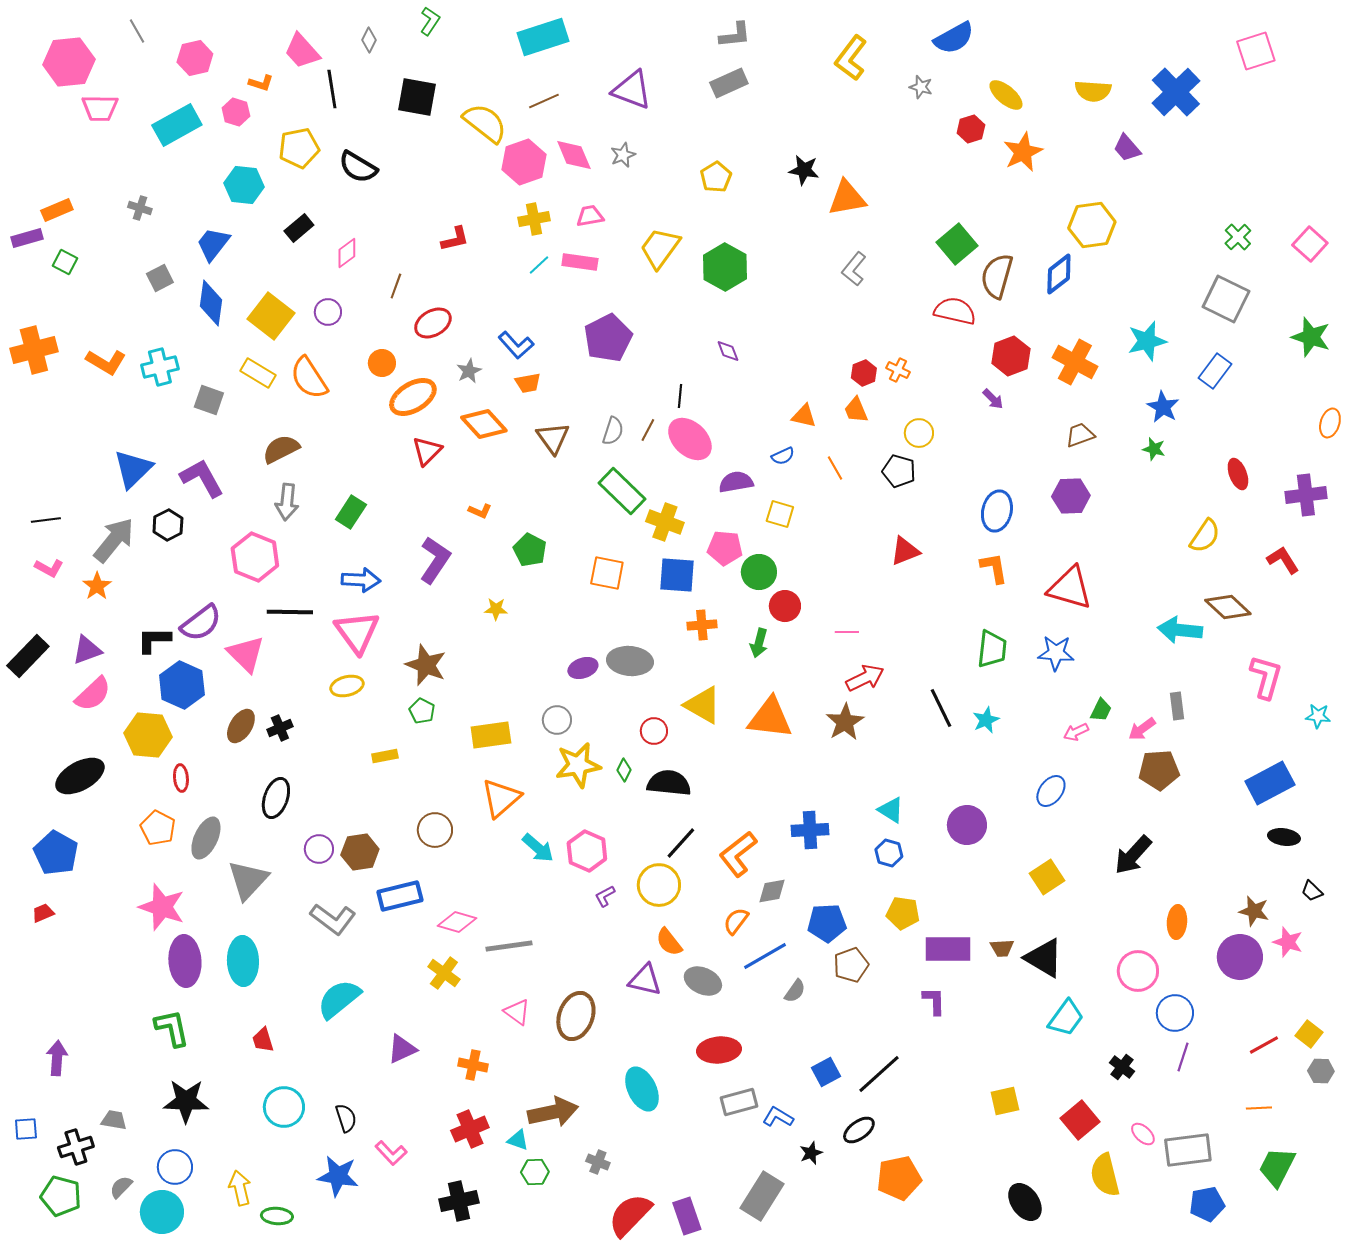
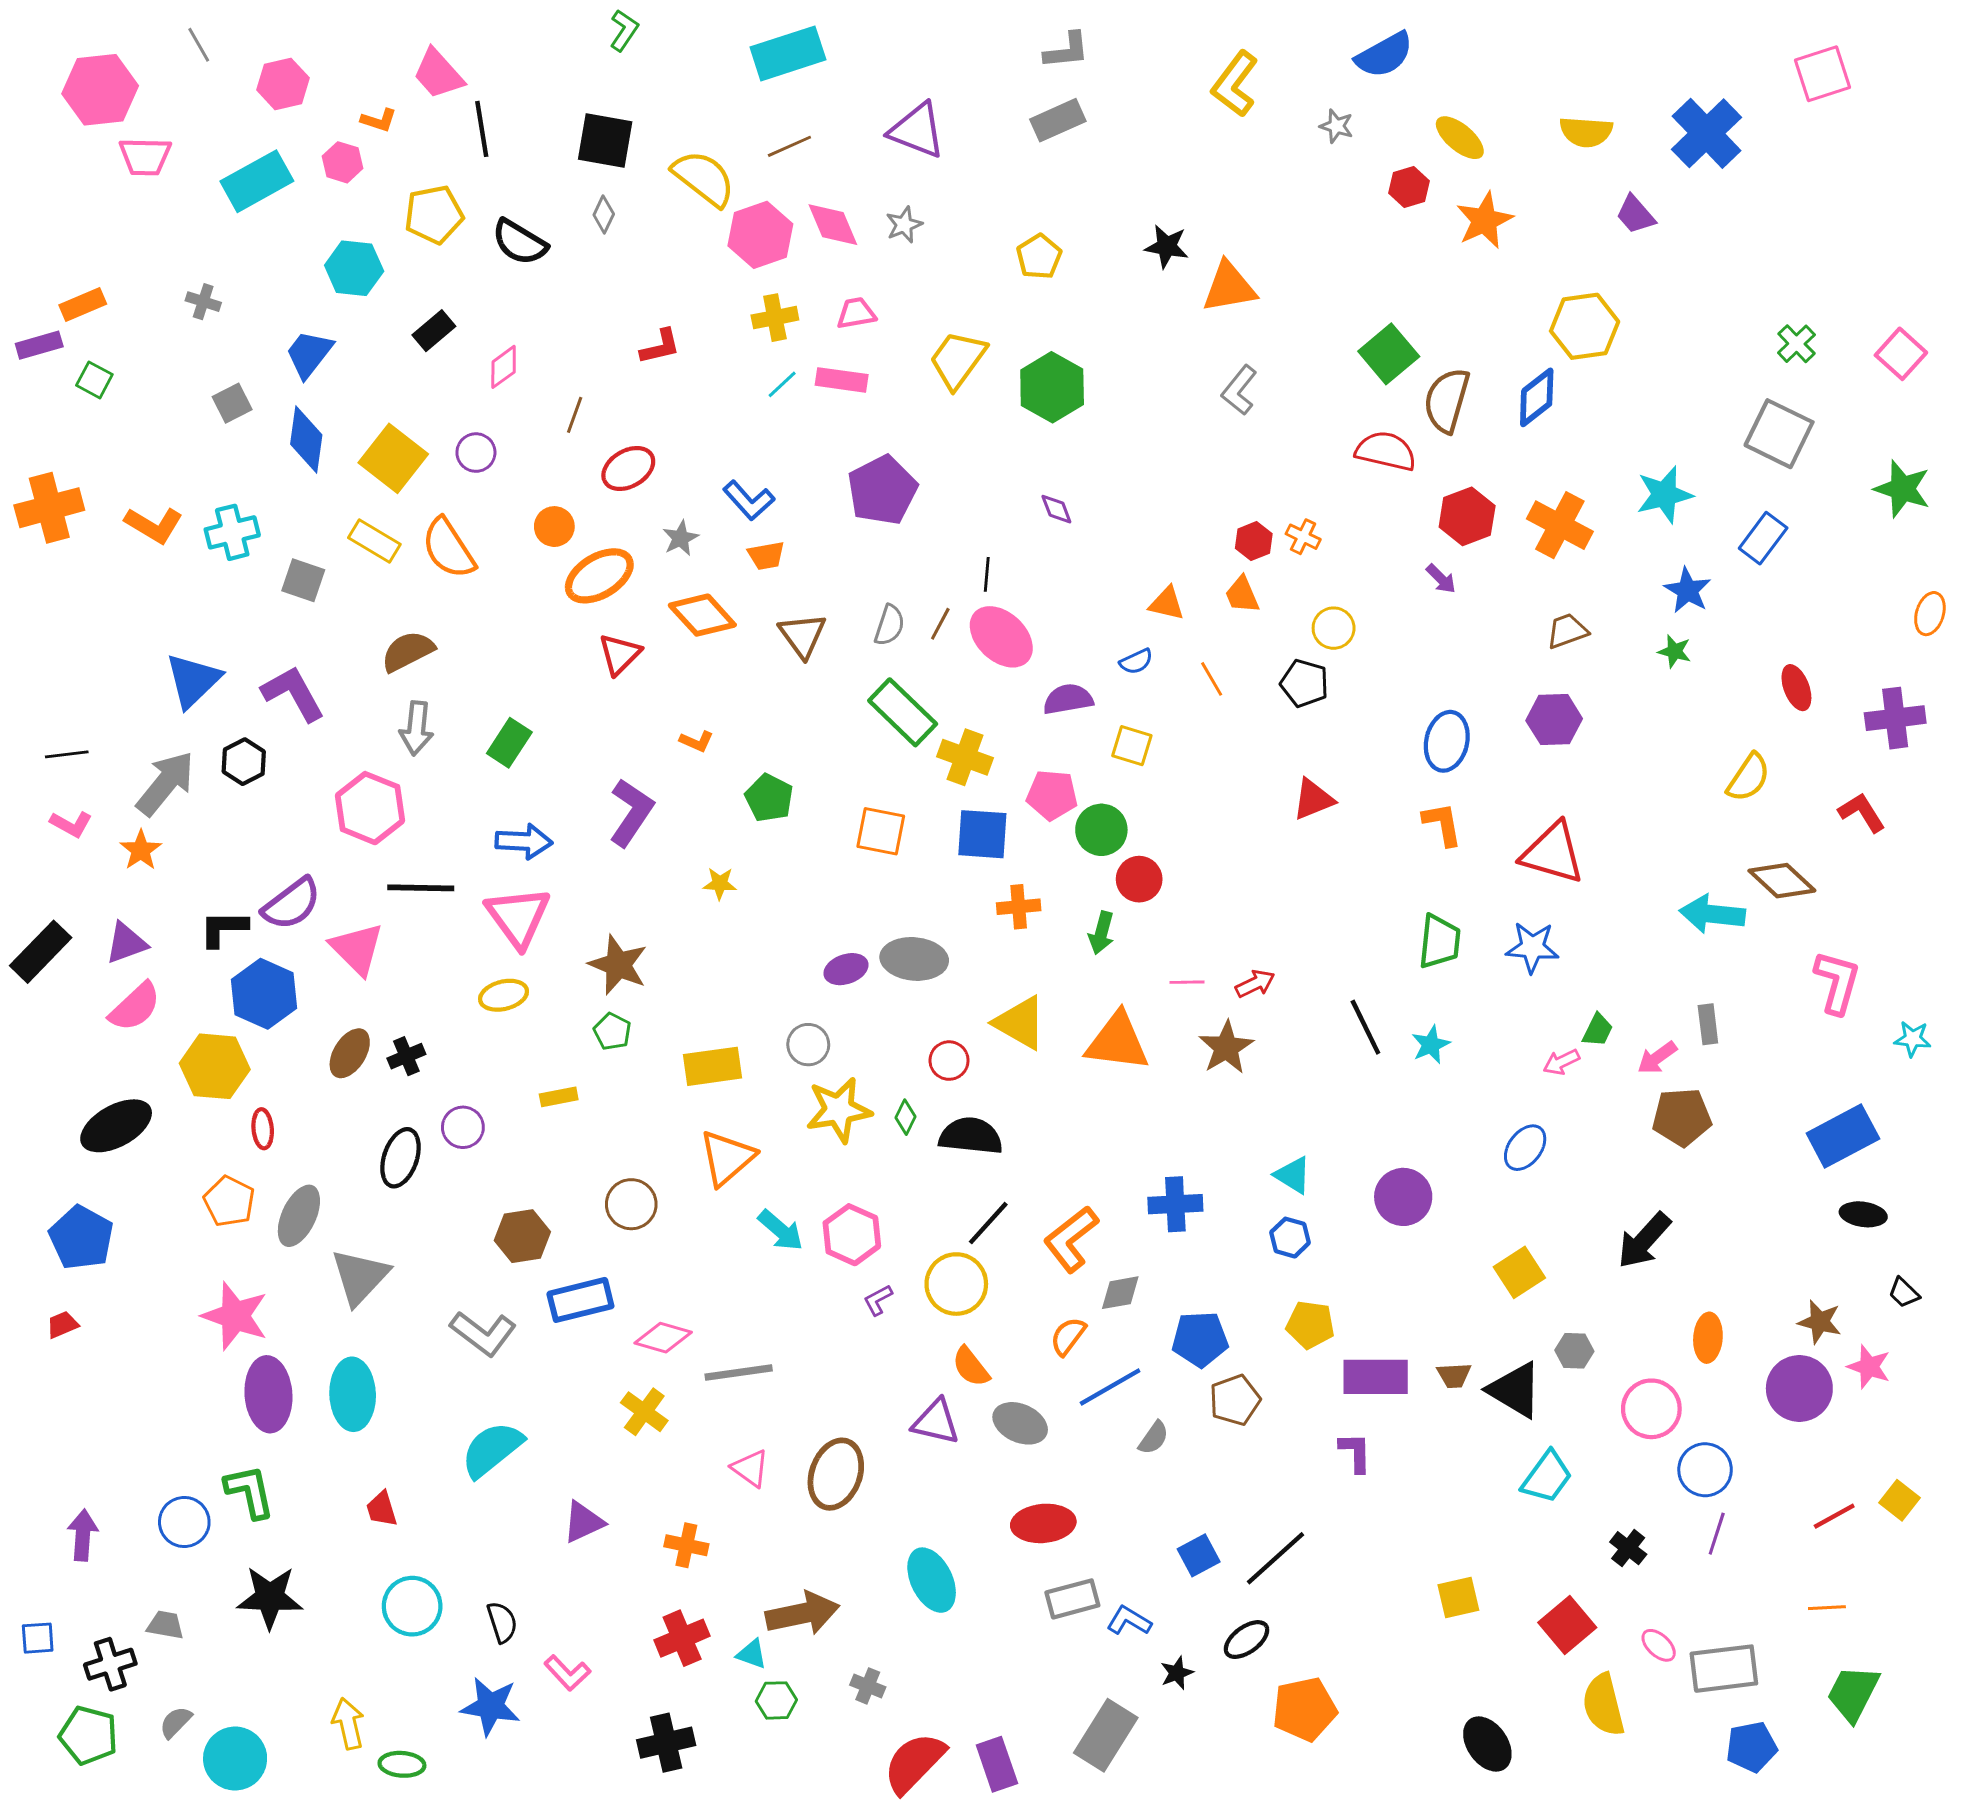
gray diamond: (369, 40) -> (604, 215), moved
pink line: (847, 632) -> (1187, 982), moved
red arrow: (865, 678) -> (1255, 984), size x0.7
purple circle: (319, 849) -> (463, 1127), moved
gray hexagon: (1321, 1071) -> (1574, 1351), moved
blue circle: (175, 1167) -> (184, 1522), moved

